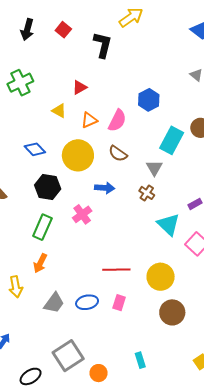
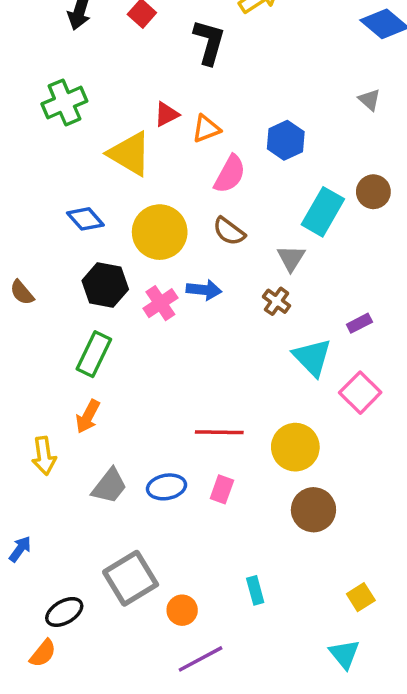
yellow triangle: (59, 111) -> (130, 154), size x1.8
orange triangle: (89, 120) -> (206, 129), moved
pink cross: (82, 214) -> (160, 303), moved

